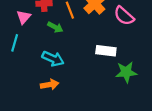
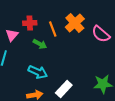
white rectangle: (106, 51) -> (64, 89), moved, turned -54

